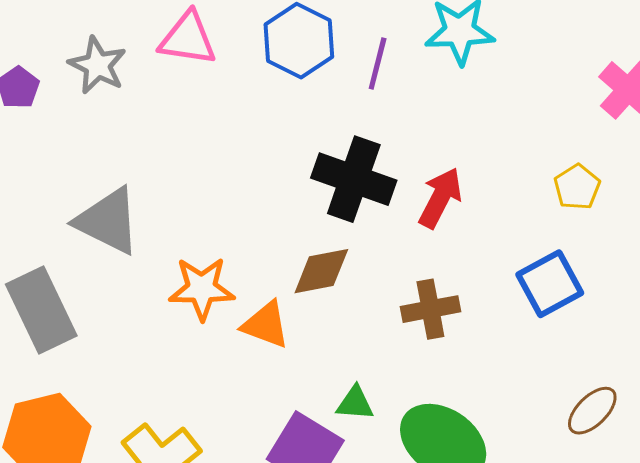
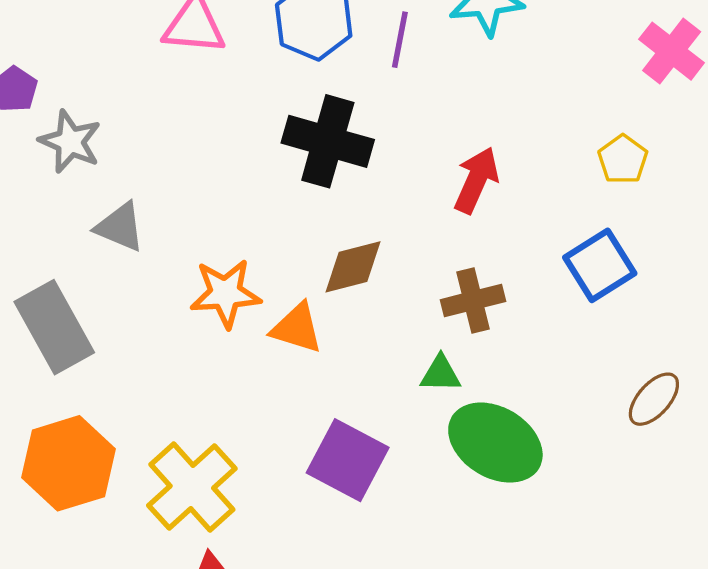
gray star: (97, 65) -> (70, 142), moved
black cross: (354, 179) -> (328, 141), moved
gray triangle: (108, 221) -> (120, 227), size x0.7
green triangle: (355, 403) -> (441, 374), moved

